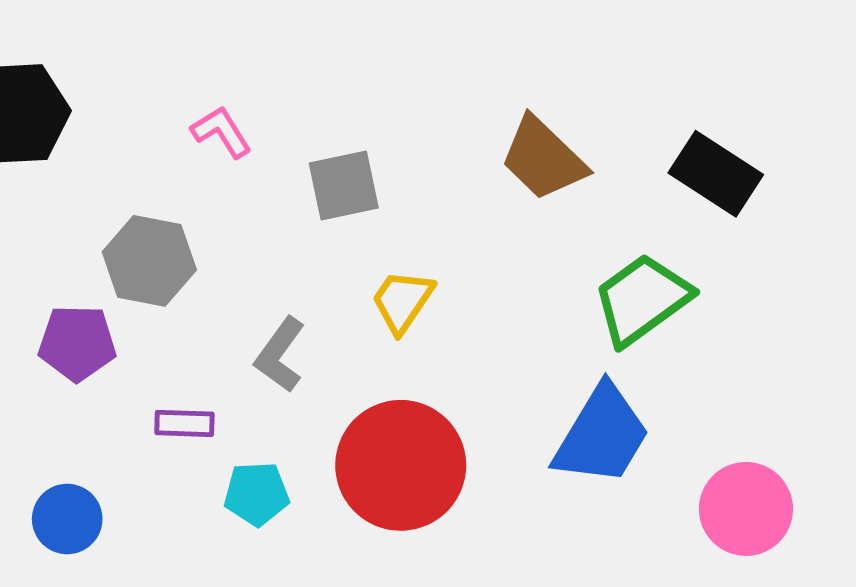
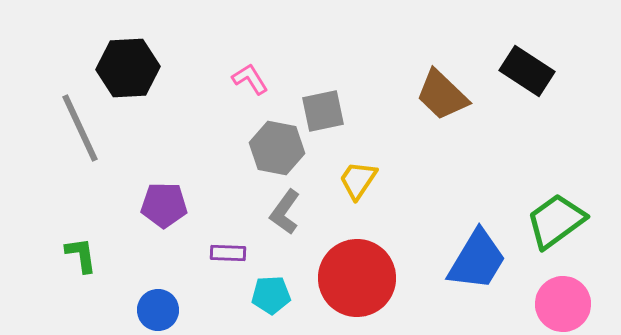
black rectangle: (716, 174) -> (527, 71), moved
gray hexagon: (149, 261) -> (277, 148), moved
green trapezoid: (642, 299) -> (556, 221), moved

